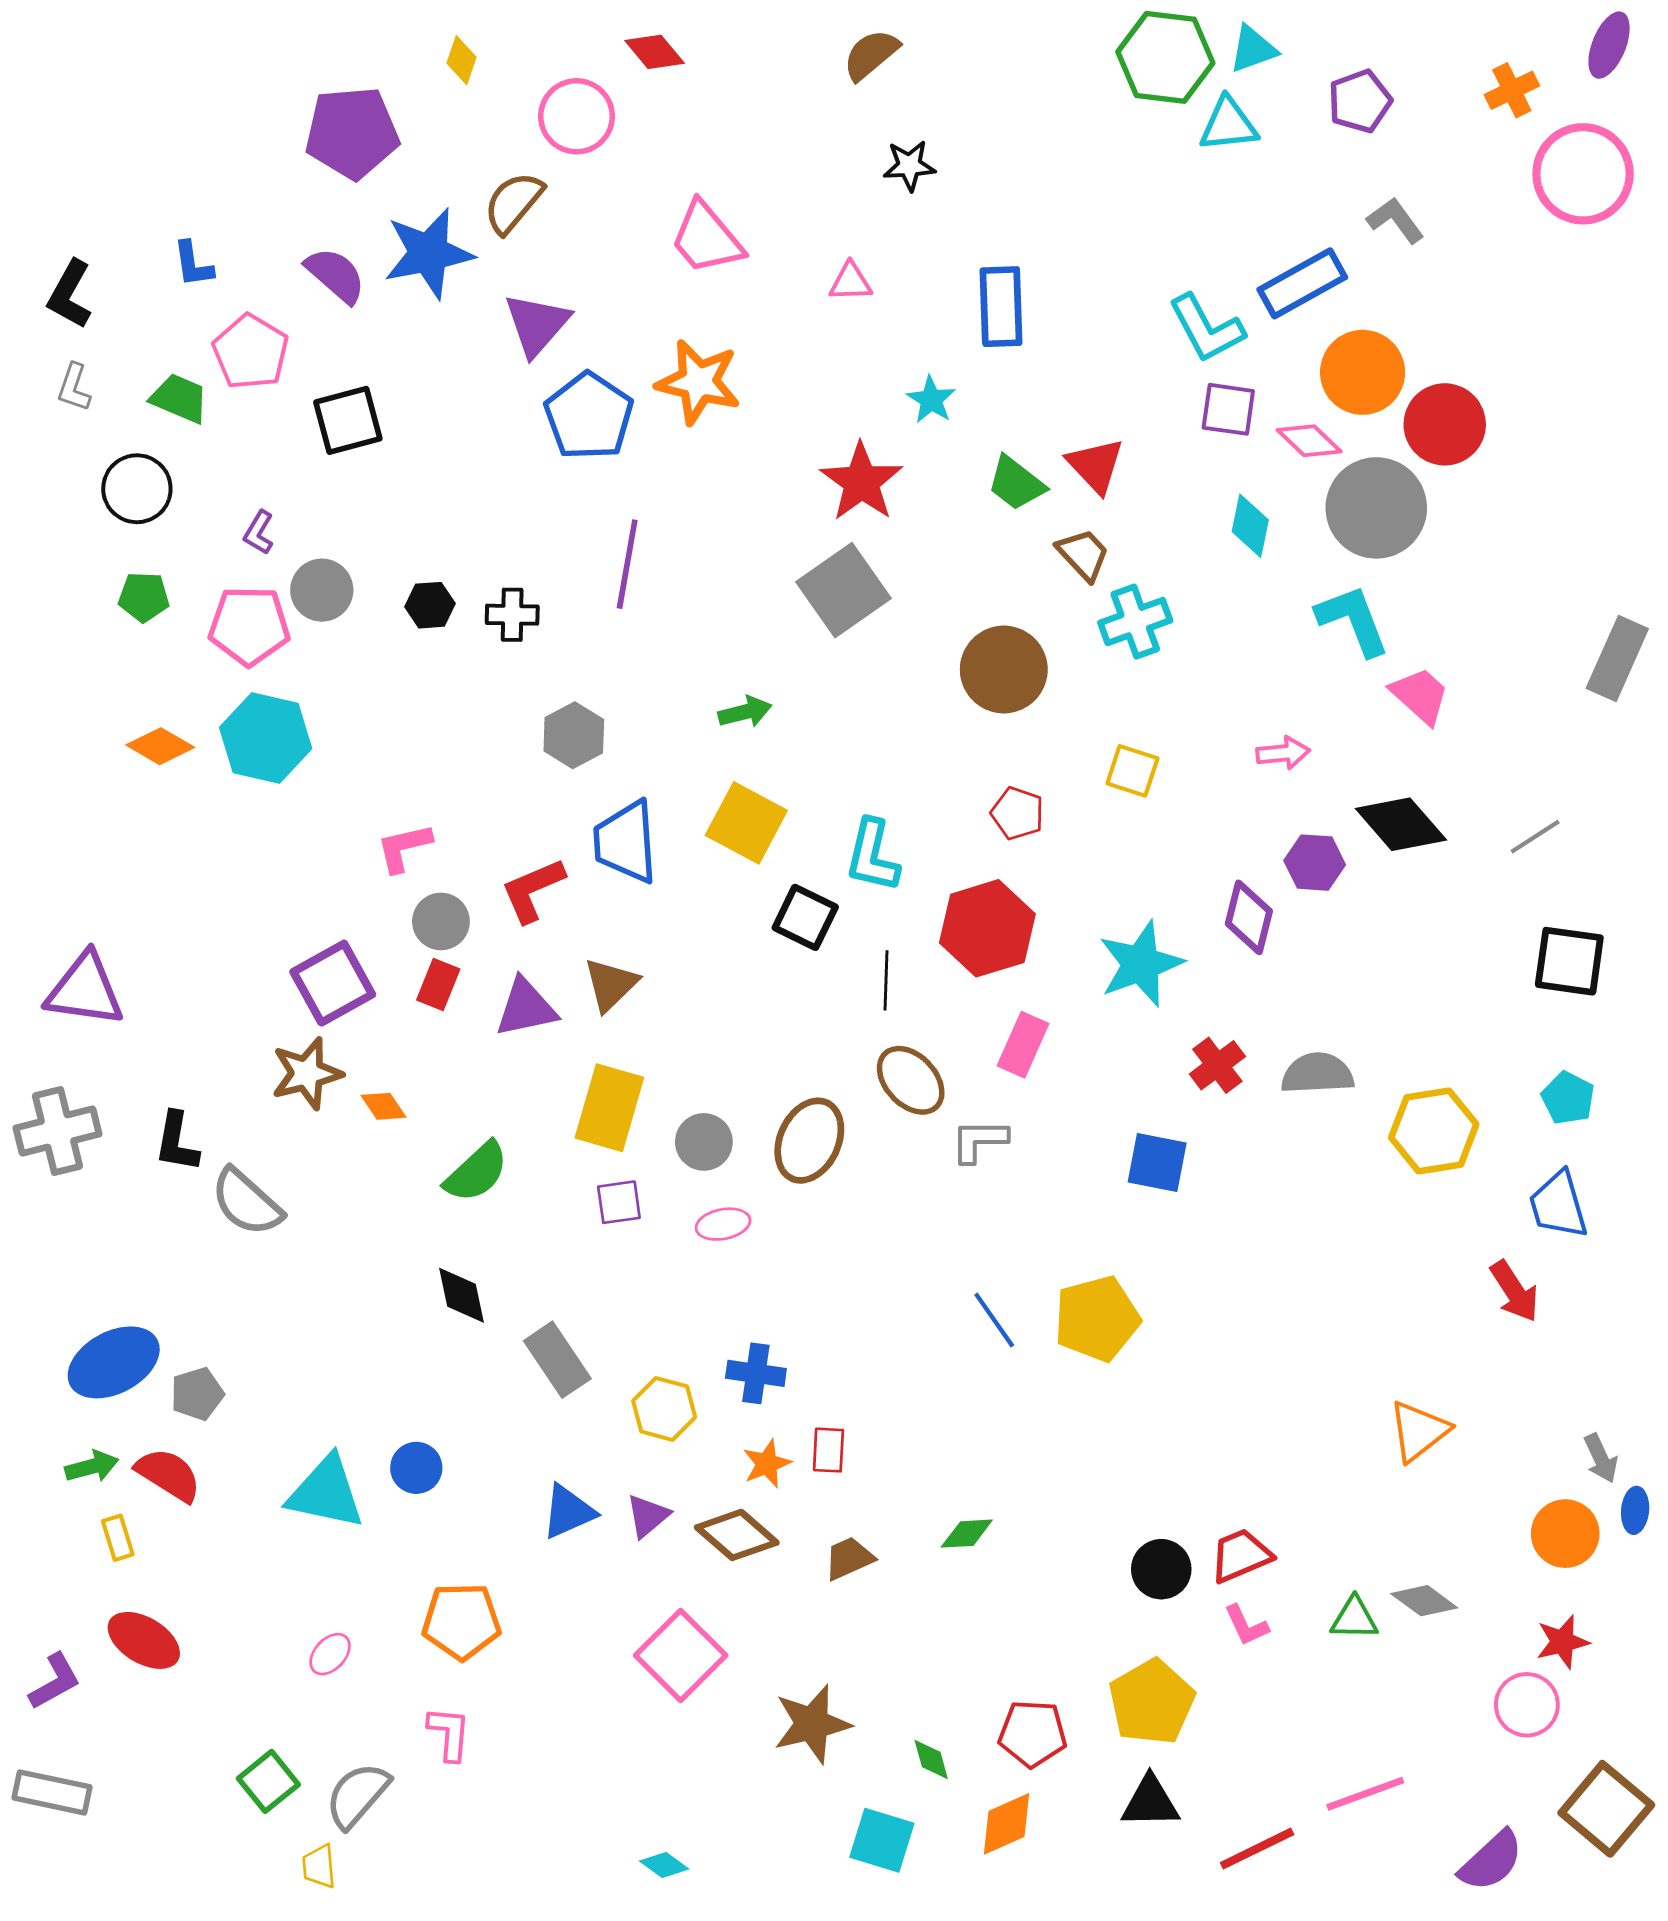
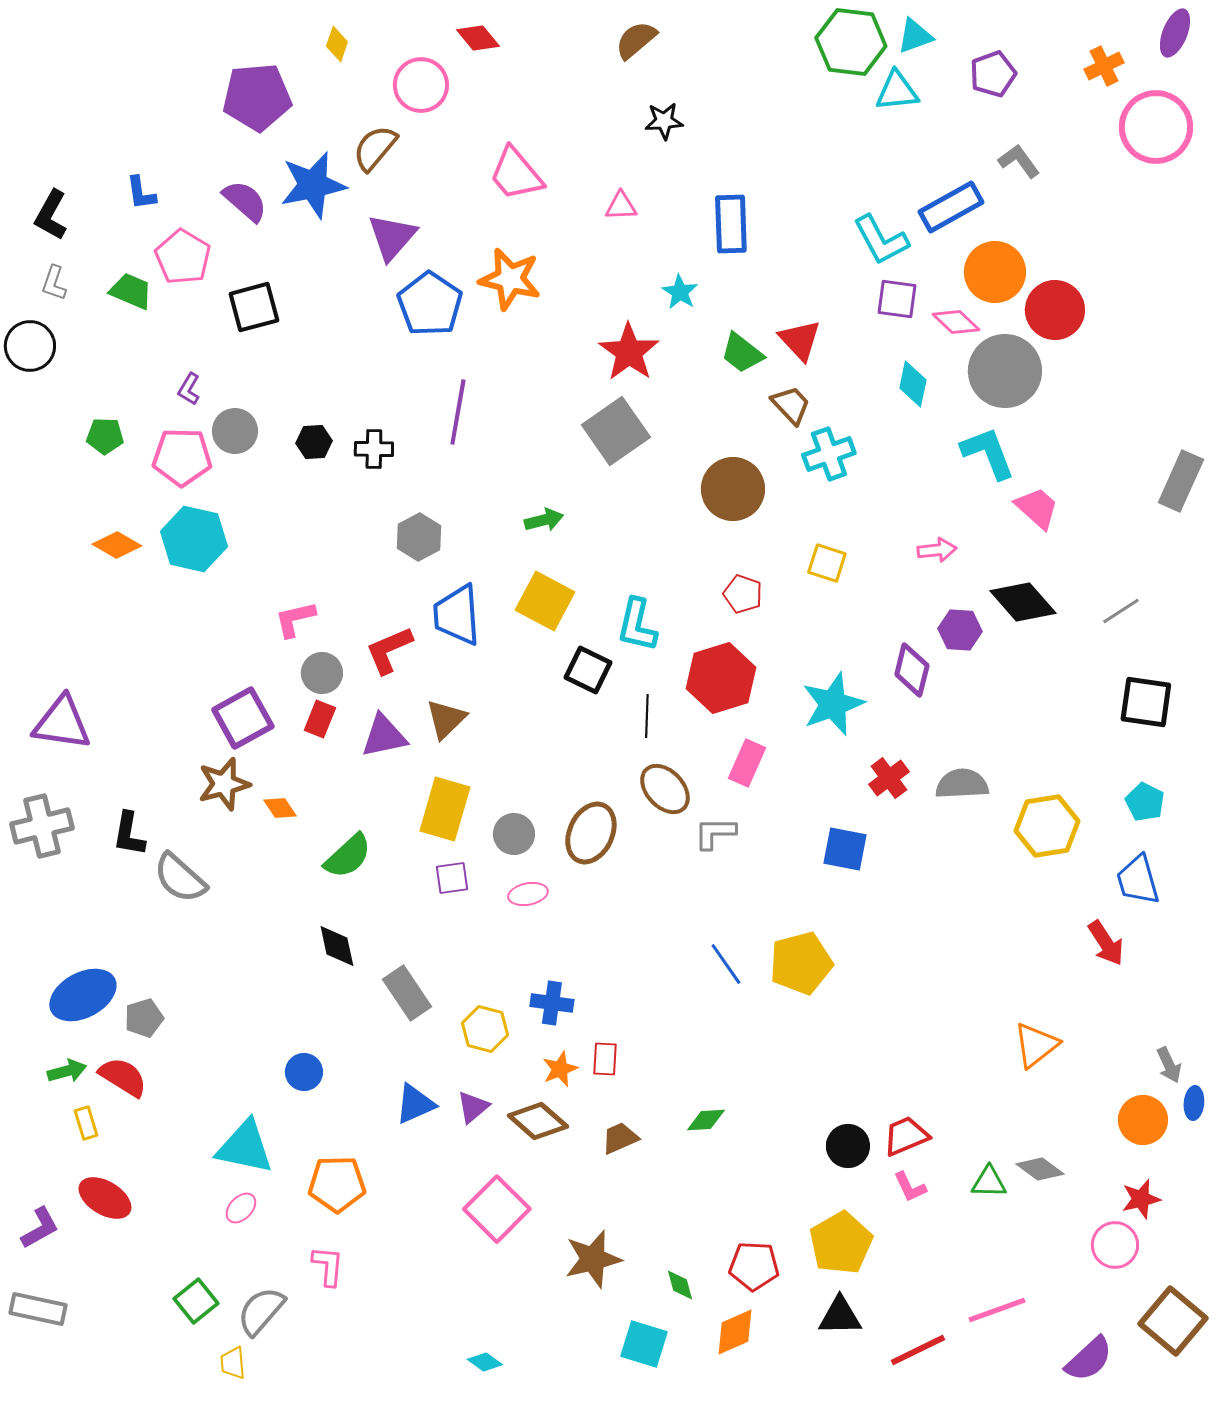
black circle: (137, 489) -> (30, 346), moved
cyan triangle: (326, 1493) -> (245, 1147), moved

